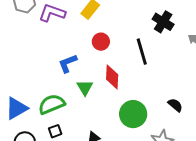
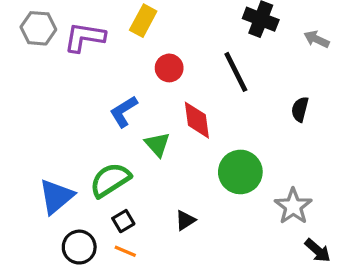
black semicircle: (175, 105) -> (300, 109), moved, turned -105

